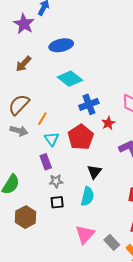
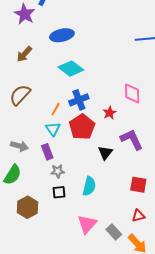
blue cross: (89, 104) -> (79, 100), moved
orange line: (42, 119) -> (56, 109), moved
gray arrow: (19, 131) -> (19, 146), moved
black triangle: (94, 172) -> (105, 153), moved

